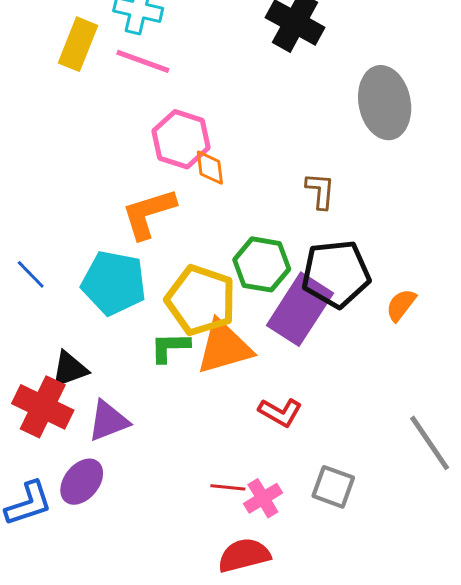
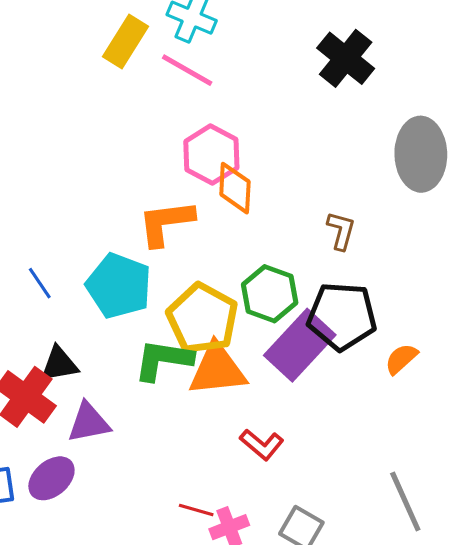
orange diamond: (210, 168) -> (235, 188), size x1.4
blue line: (31, 274) -> (40, 283), moved
green L-shape: (170, 347) -> (163, 360), size x1.4

